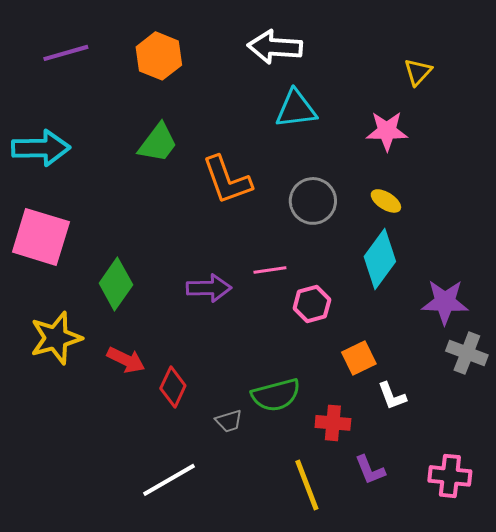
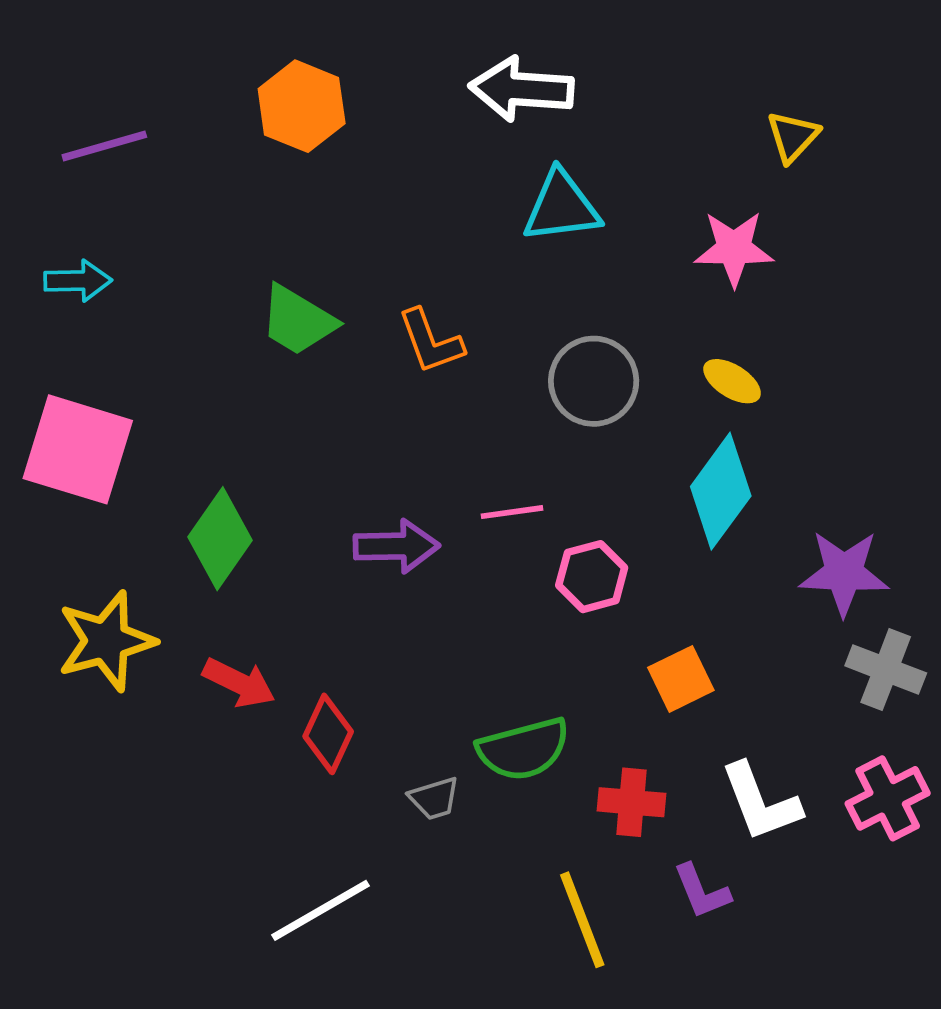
purple line: (66, 53) -> (104, 146), moved
green trapezoid: (158, 143) -> (298, 321), moved, turned 84
cyan arrow: (41, 148) -> (78, 281), size x0.6
orange L-shape: (227, 180) -> (431, 341), size x0.7
white L-shape: (392, 396) -> (760, 802), moved, size x1.5
pink cross: (450, 476) -> (888, 798), moved, turned -33

